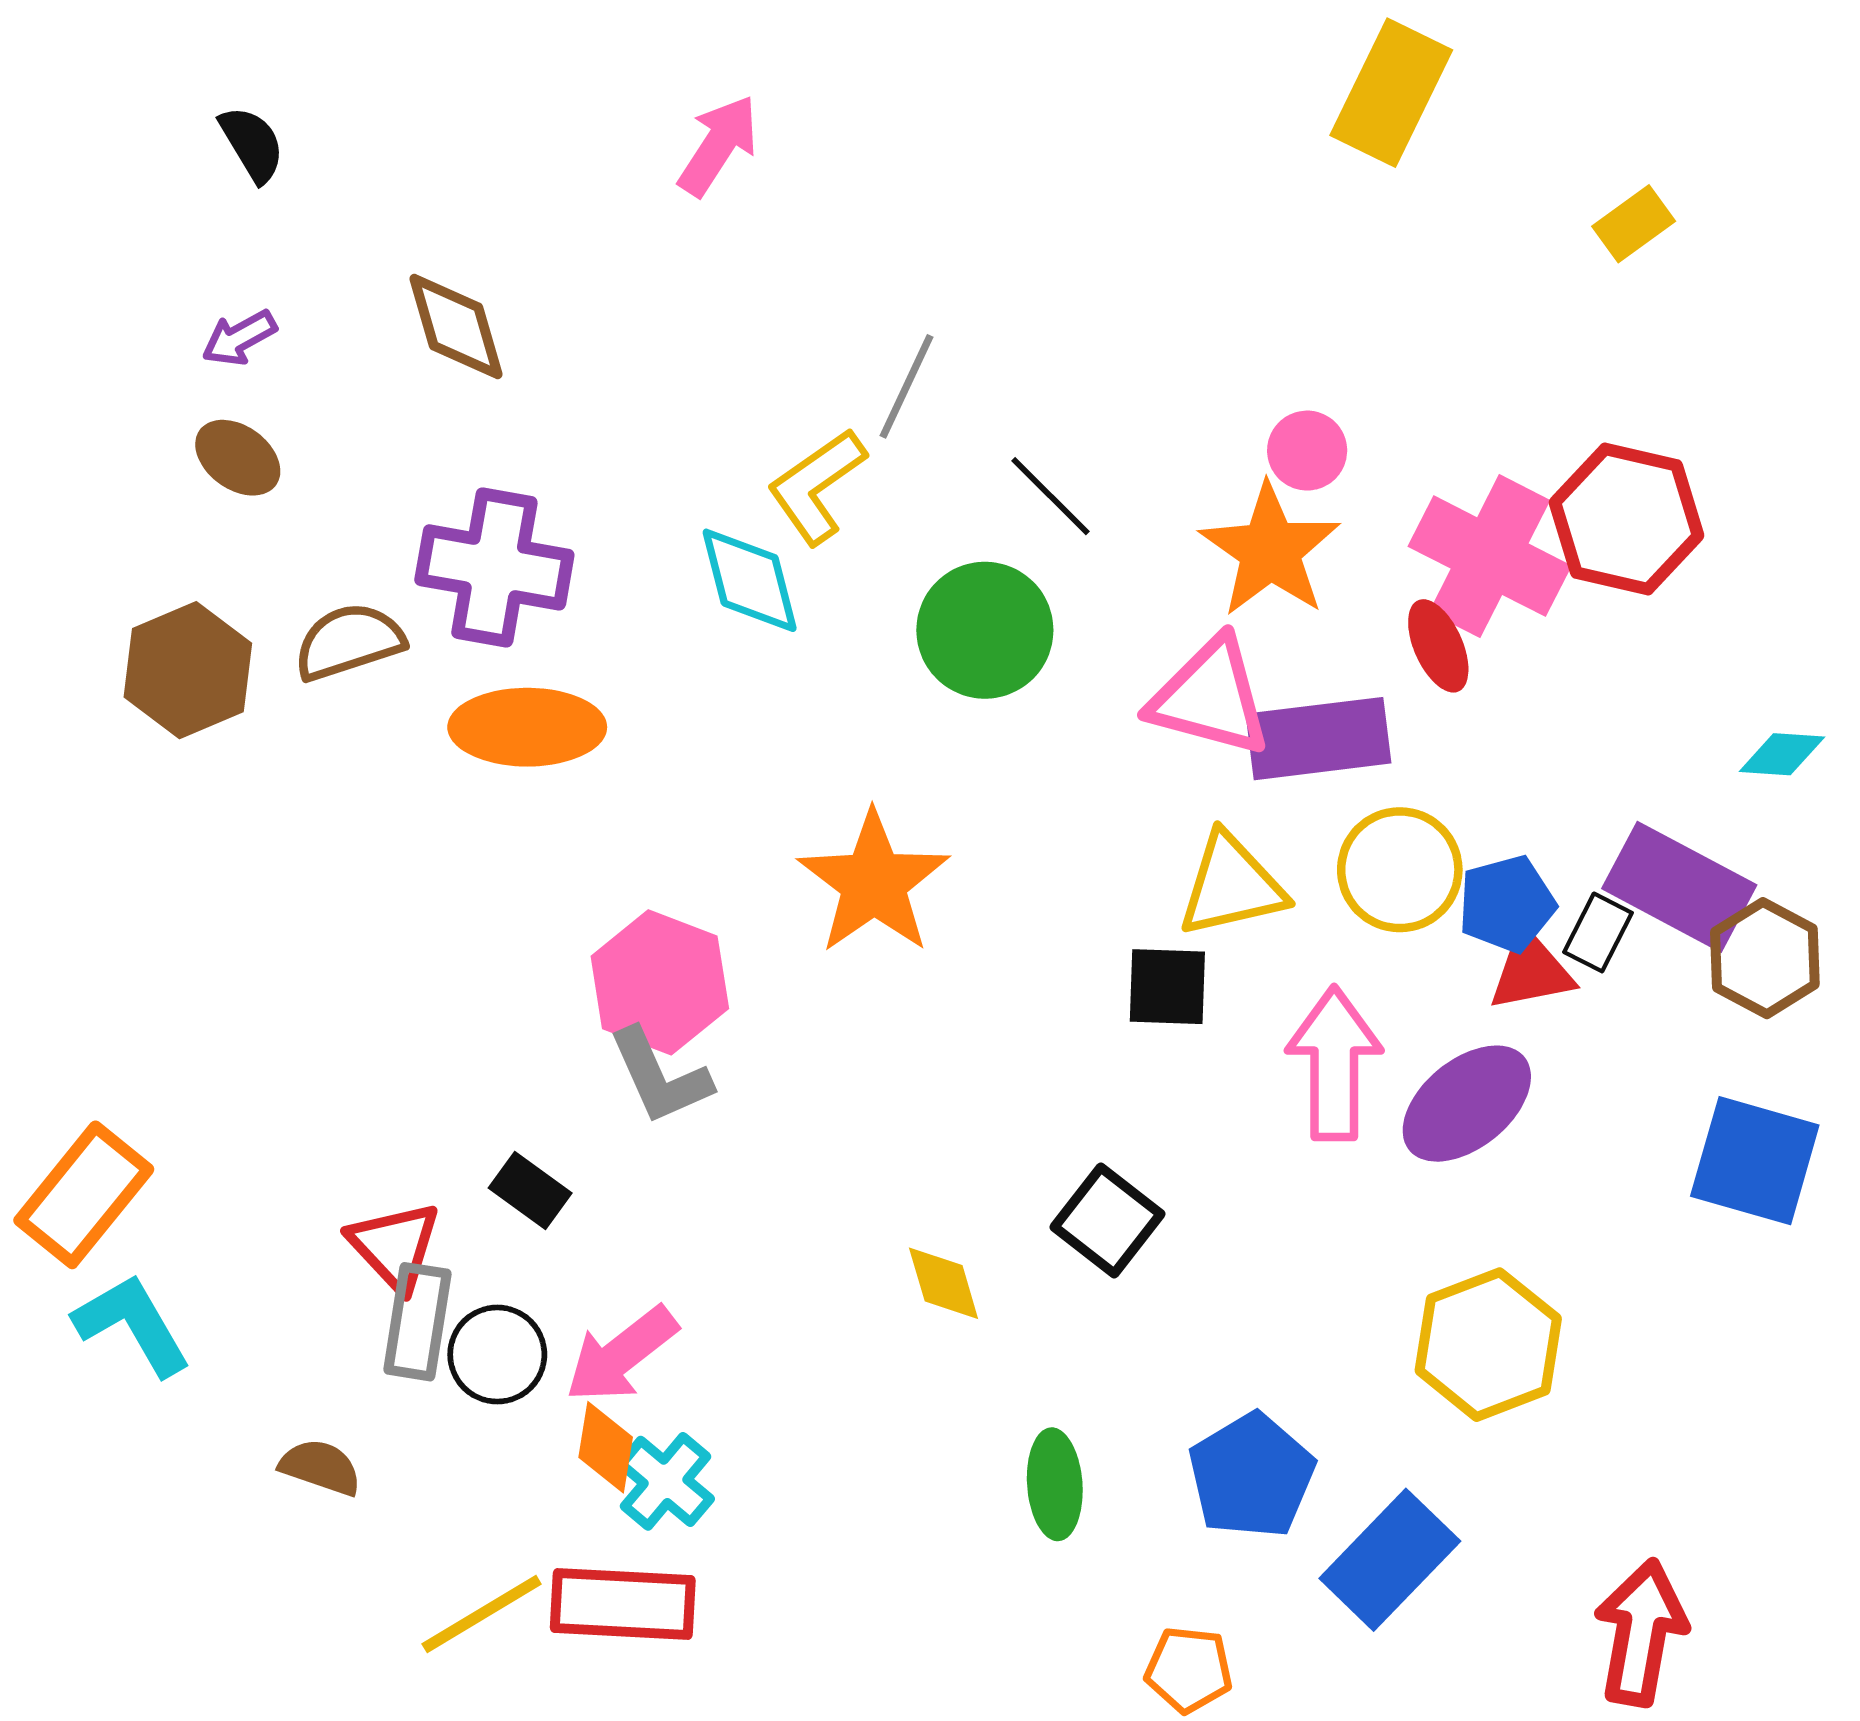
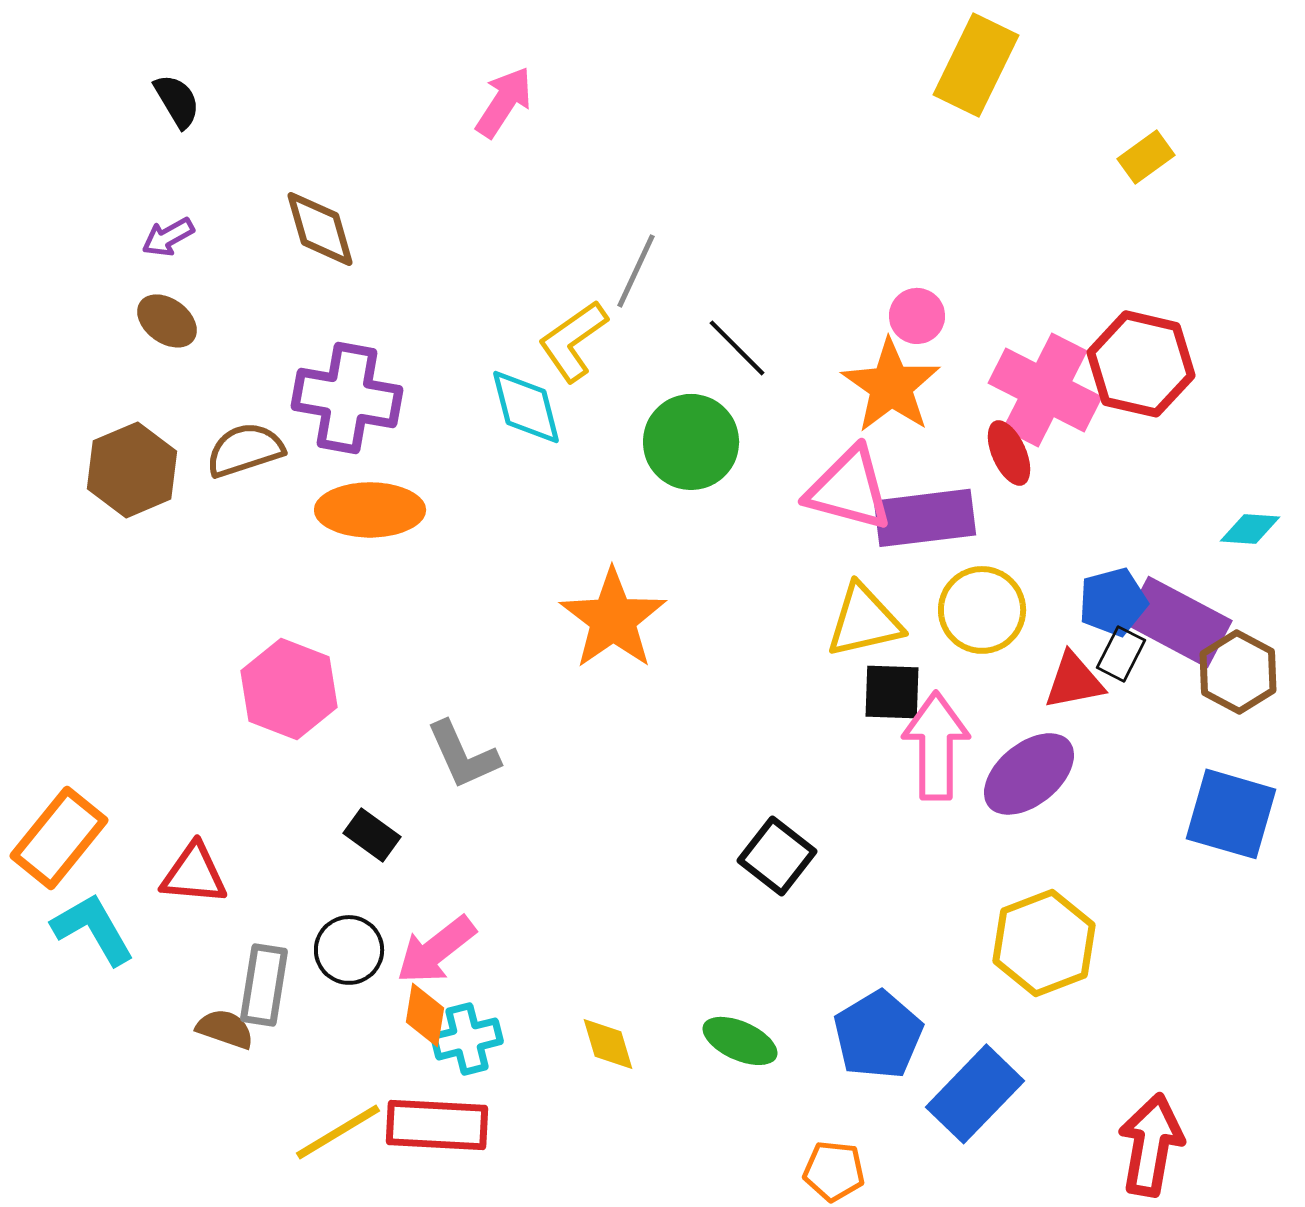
blue pentagon: (1507, 904) -> (1113, 602), moved
pink hexagon: (660, 982) -> (289, 689), moved
black square: (1167, 987) -> (892, 692), moved
red triangle: (395, 1246) -> (194, 874), moved, turned -42
yellow diamond: (944, 1283) -> (608, 1044), moved
gray rectangle: (417, 1322) -> (264, 985), moved
cyan cross: (666, 1481) -> (467, 1039), turned 36
green ellipse: (1055, 1484) -> (740, 1041), turned -62

